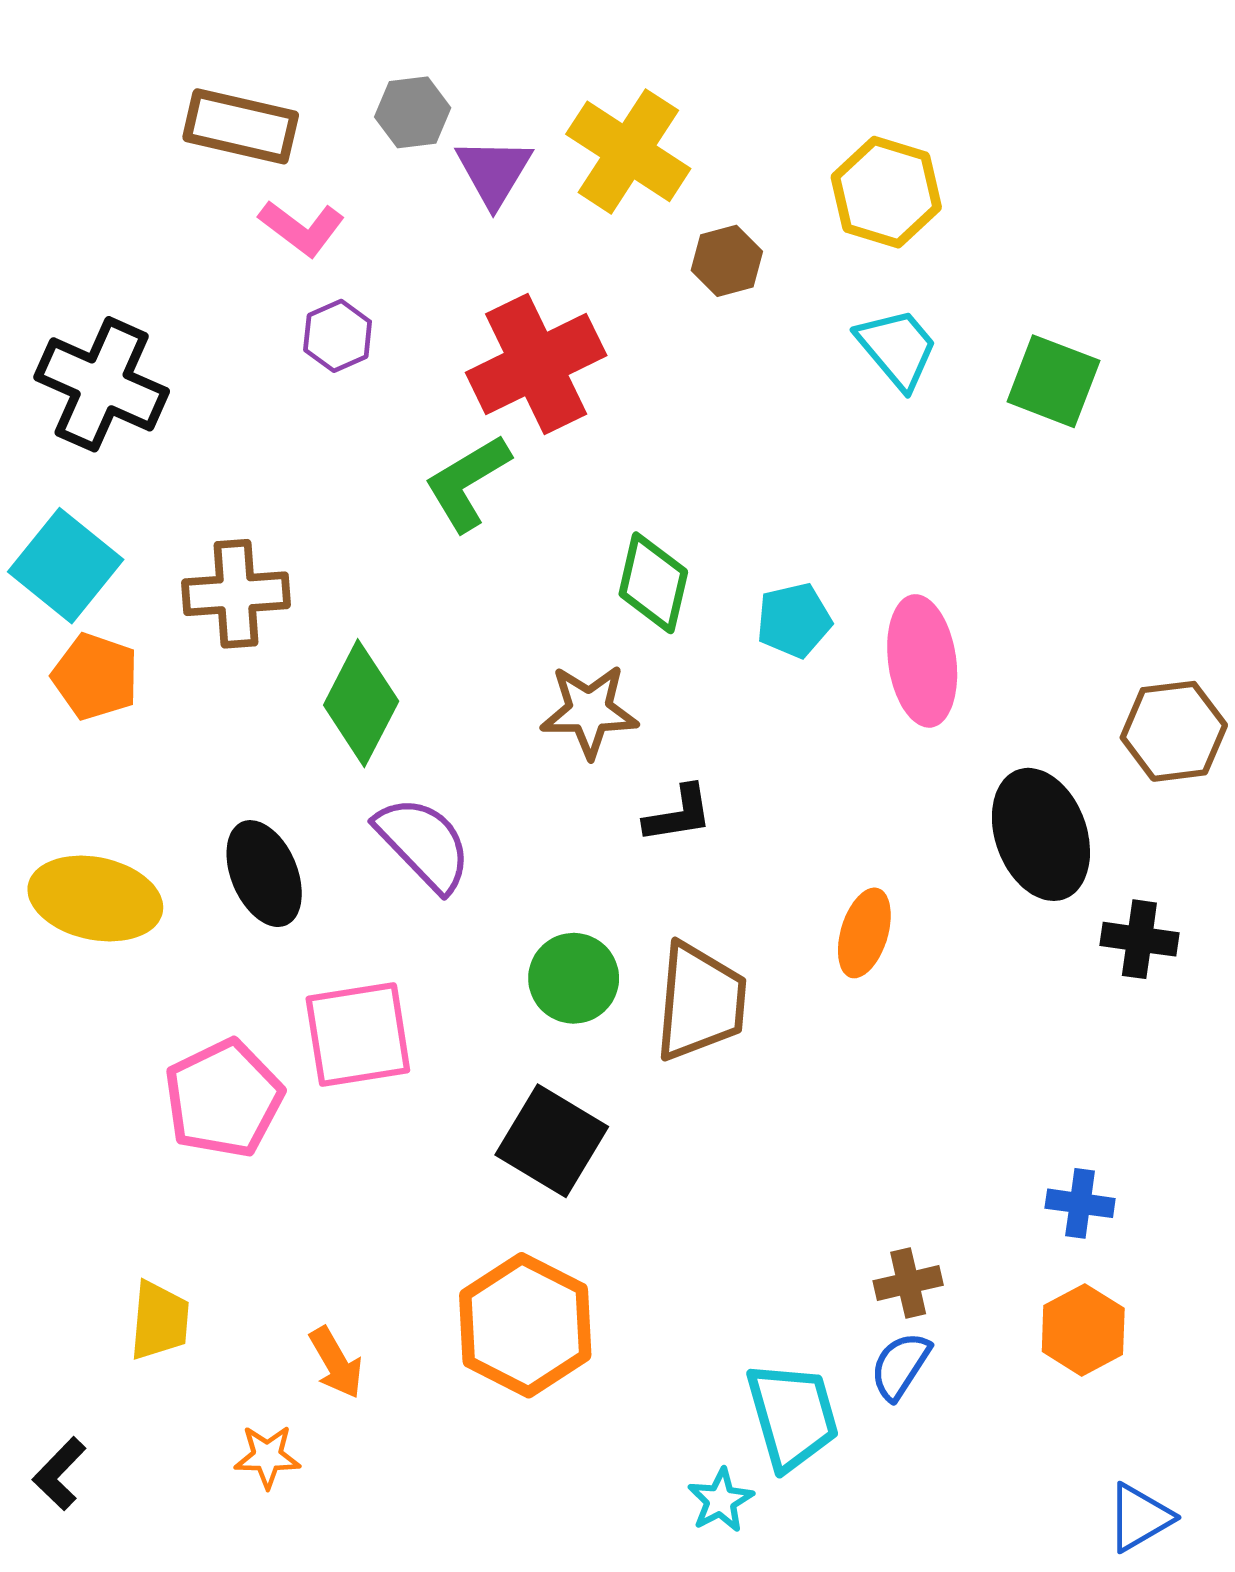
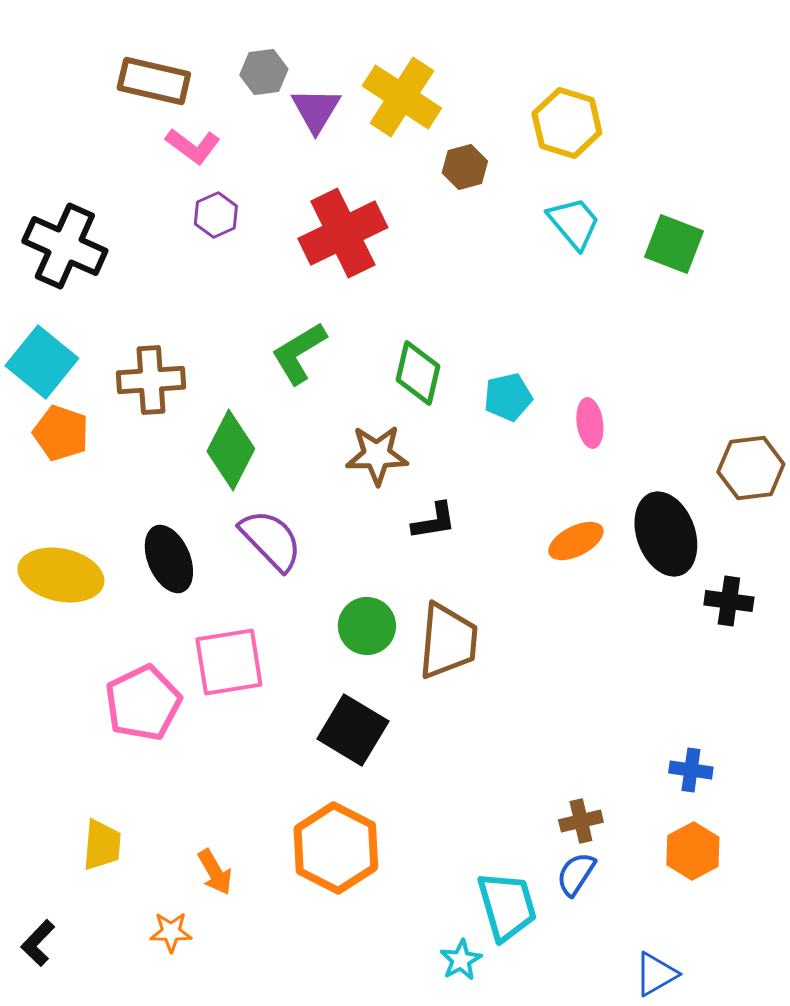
green L-shape: (467, 483) -> (299, 353), moved
pink ellipse: (922, 661) -> (590, 423), size x0.6
orange ellipse: (864, 933) -> (576, 541), moved, turned 46
blue triangle: (1139, 1517) -> (656, 974), moved

